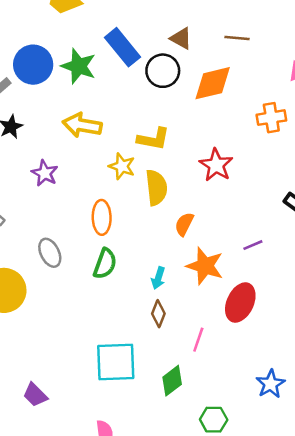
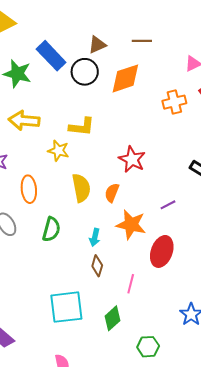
brown triangle: (181, 38) -> (97, 45), turned -48
red star: (216, 165) -> (132, 159), moved
yellow semicircle: (156, 188) -> (81, 188), moved
orange ellipse: (102, 217) -> (29, 189), moved

